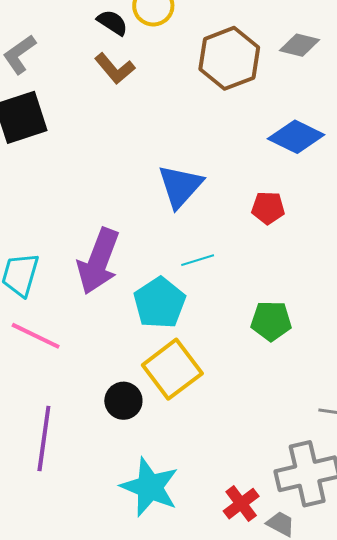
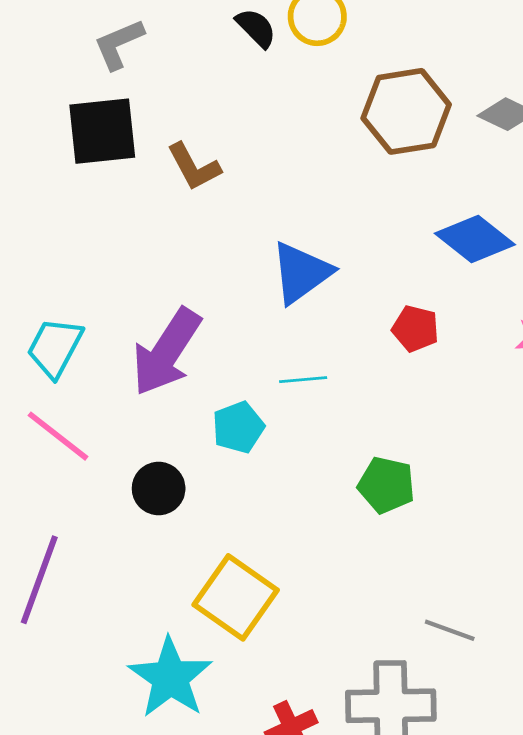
brown L-shape: (115, 69) -> (194, 167), moved
cyan pentagon: (160, 303) -> (238, 427), size x0.7
yellow square: (172, 369) -> (236, 597), moved, turned -30
black circle: (123, 401) -> (159, 489), moved

